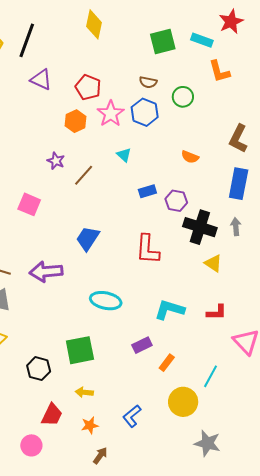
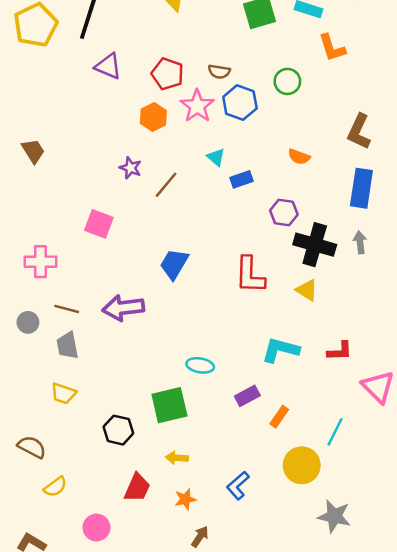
brown semicircle: (148, 82) -> (219, 72), moved
blue rectangle: (147, 191) -> (242, 179), moved
yellow triangle: (213, 263) -> (307, 290), moved
cyan ellipse: (106, 301) -> (200, 365), moved, size x0.7
pink circle: (31, 445) -> (96, 528), moved

